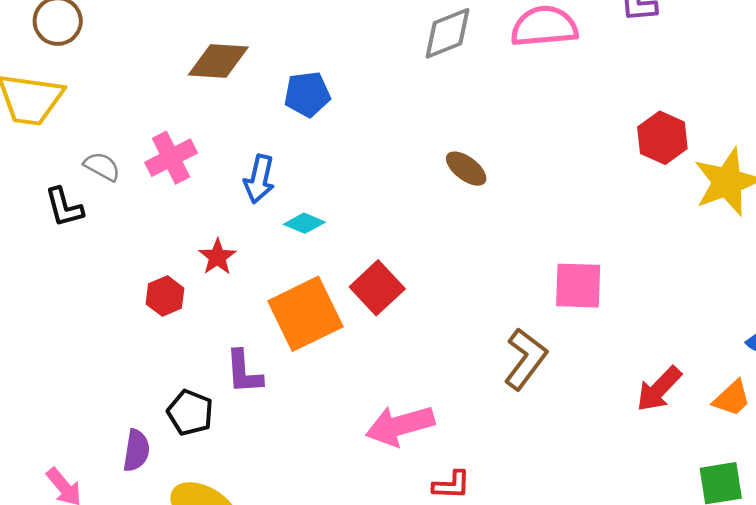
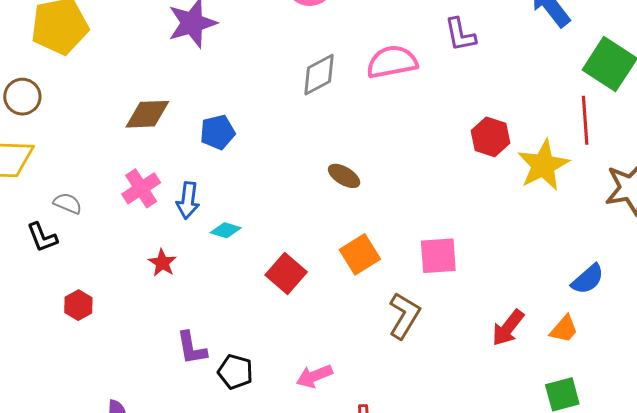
pink cross: (171, 158) -> (141, 188), moved
red hexagon: (165, 296) -> (78, 305), moved
orange square: (305, 314) -> (360, 254), moved, size x0.7
black pentagon: (190, 413) -> (235, 372), moved
pink arrow: (400, 425) -> (314, 376), size x0.7

